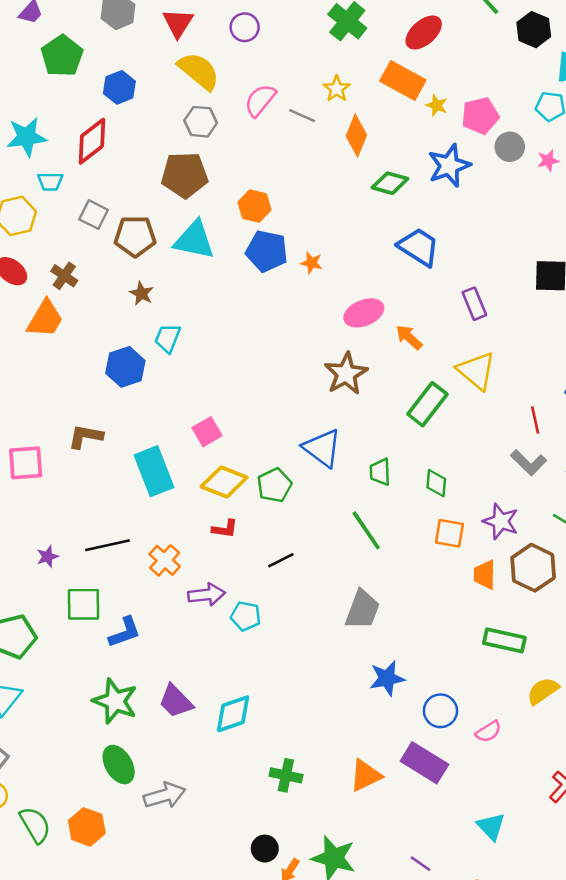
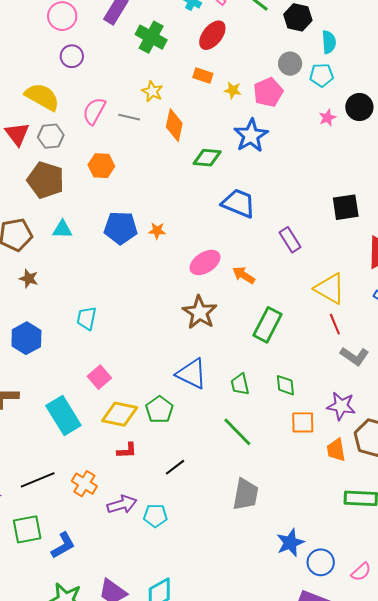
red triangle: (178, 23) -> (17, 134), moved
orange rectangle: (403, 80) -> (203, 76), size x0.6
gray circle: (510, 147) -> (290, 64), moved
brown pentagon: (185, 175) -> (46, 180), turned 30
orange hexagon: (255, 206) -> (101, 166), moved
cyan triangle: (194, 240) -> (62, 229), size x0.6
cyan trapezoid: (168, 338) -> (87, 318), moved
yellow triangle: (476, 371) -> (330, 289), moved
red line: (535, 420) -> (335, 324), moved
blue star: (387, 678) -> (290, 543), moved

